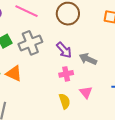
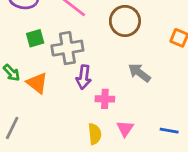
purple arrow: (64, 50) -> (84, 77), moved, turned 36
gray arrow: (88, 59) -> (139, 73), moved

